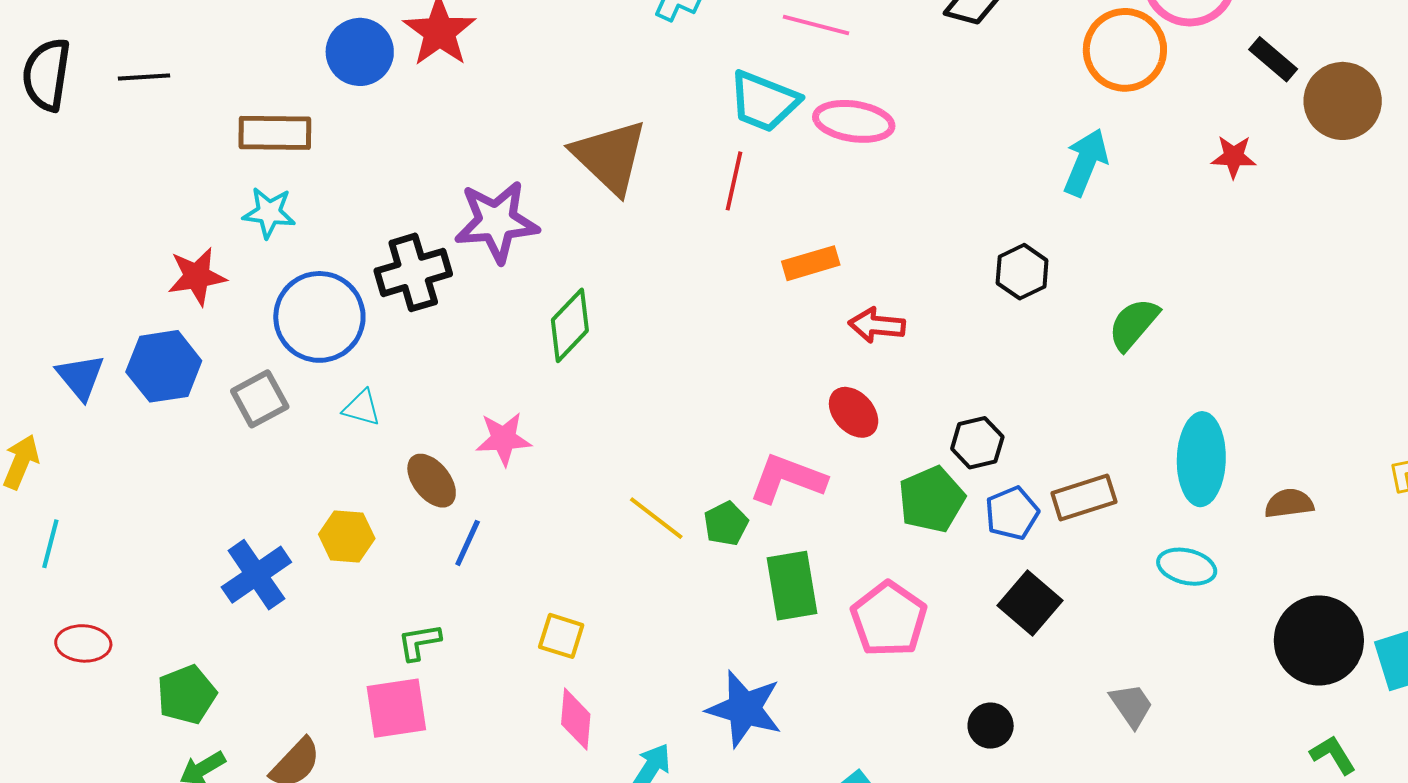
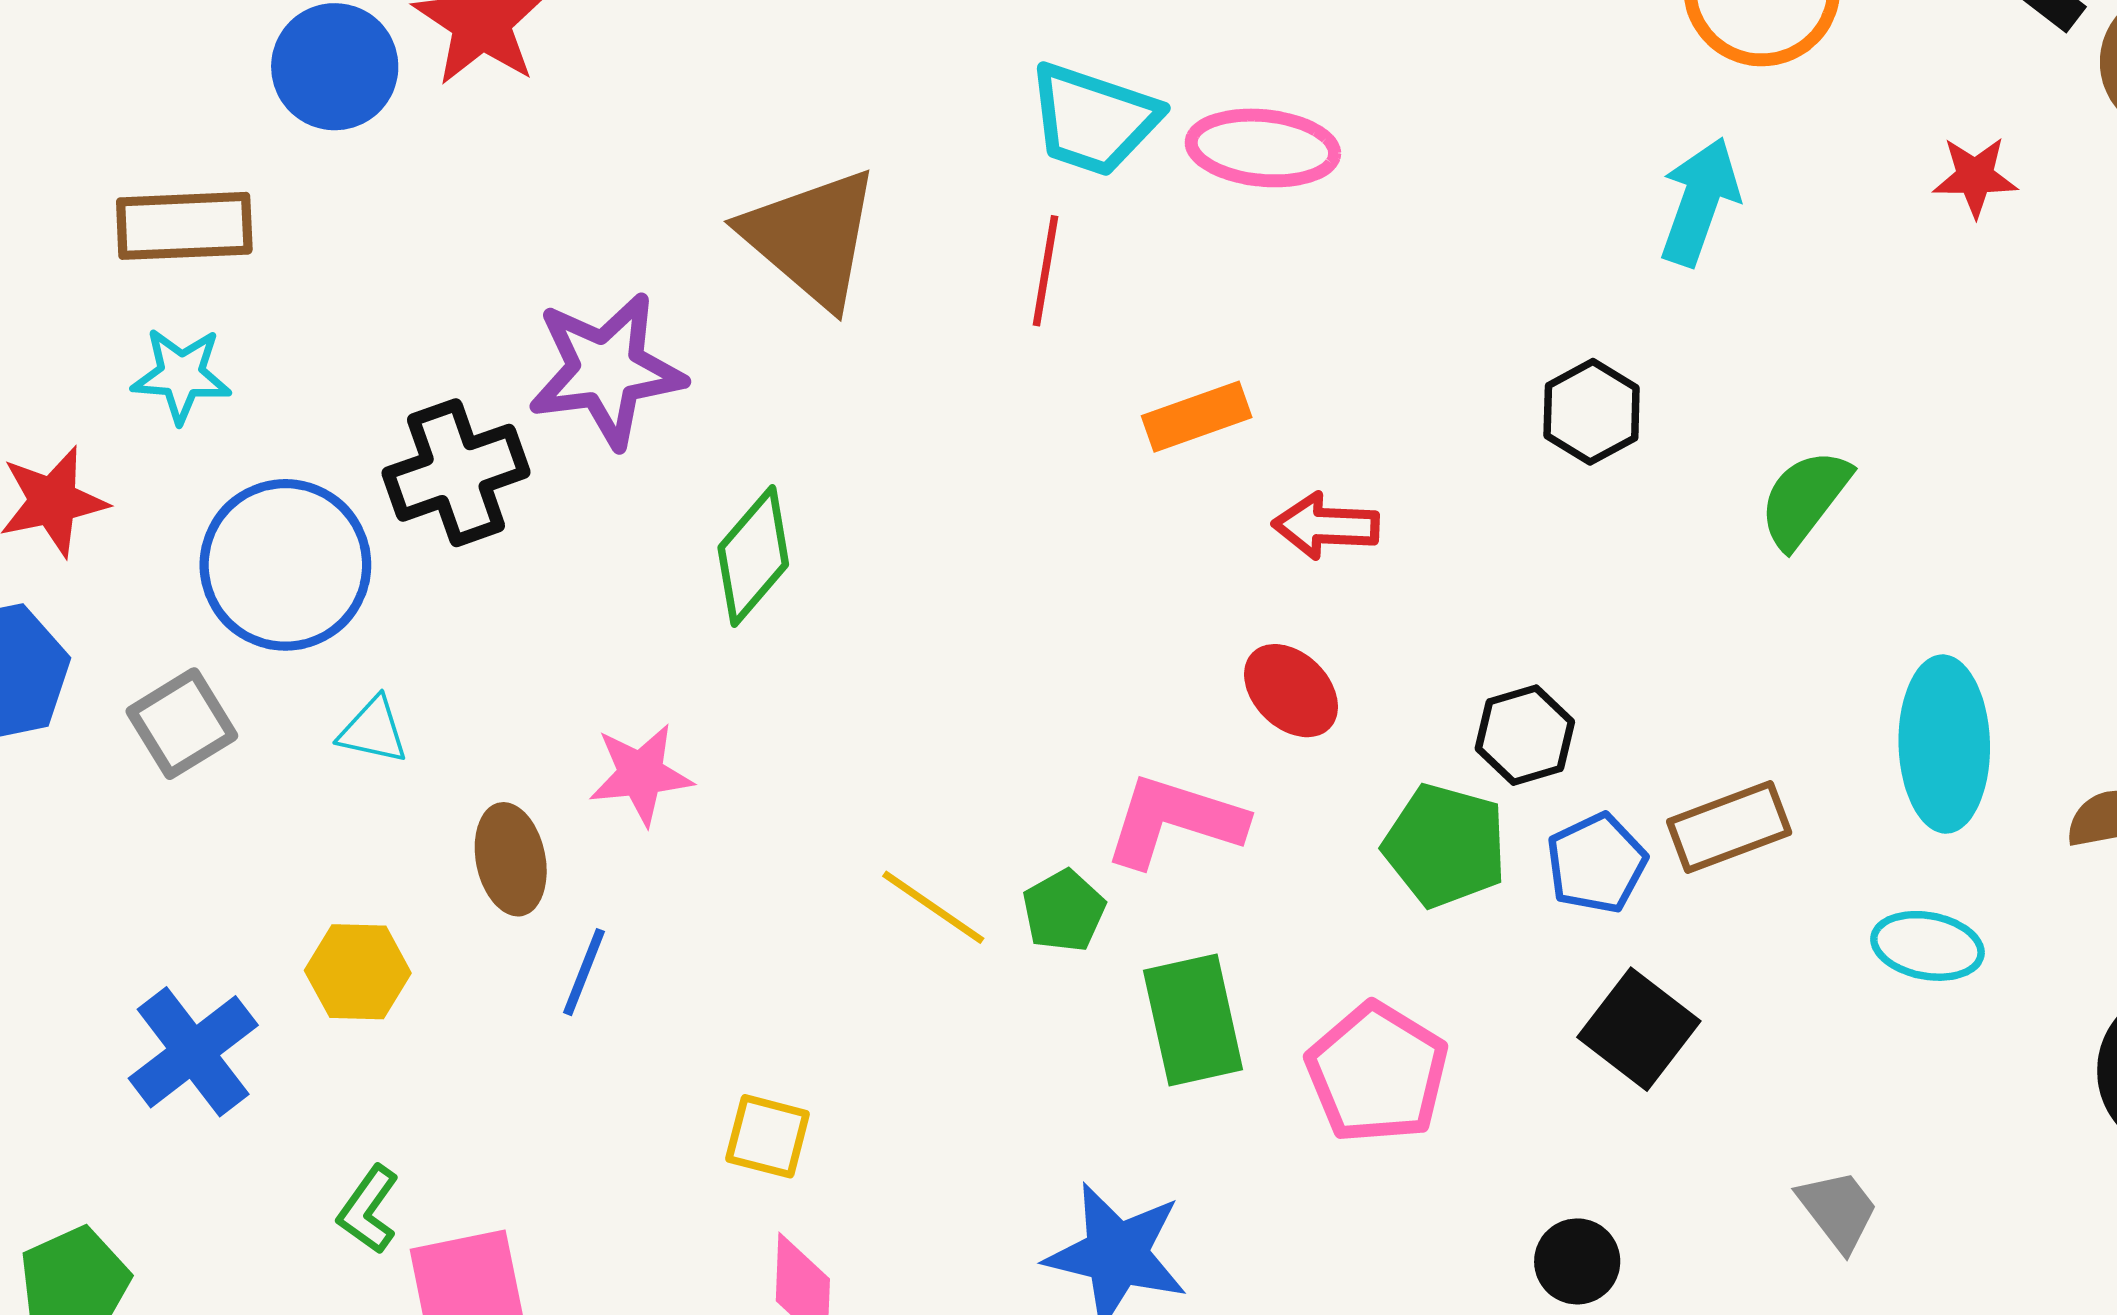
brown ellipse: (432, 481) -> (511, 859), turned 30
green pentagon: (932, 499) -> (1445, 846), turned -30
green L-shape: (419, 642) -> (368, 1210), moved, turned -42

